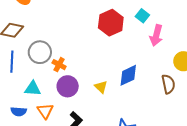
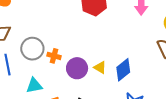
blue diamond: (128, 75) -> (123, 70), moved
purple circle: (68, 86) -> (77, 68), moved

